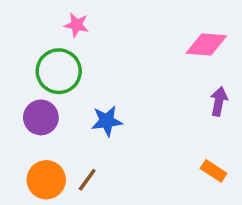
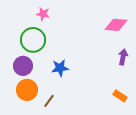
orange circle: (46, 180) -> (27, 90), moved

